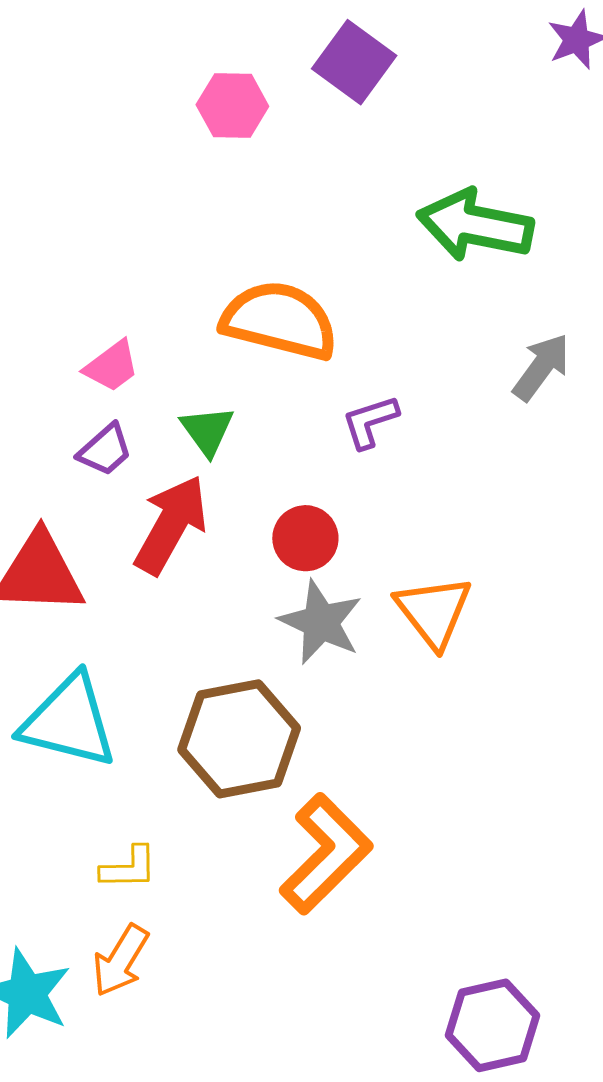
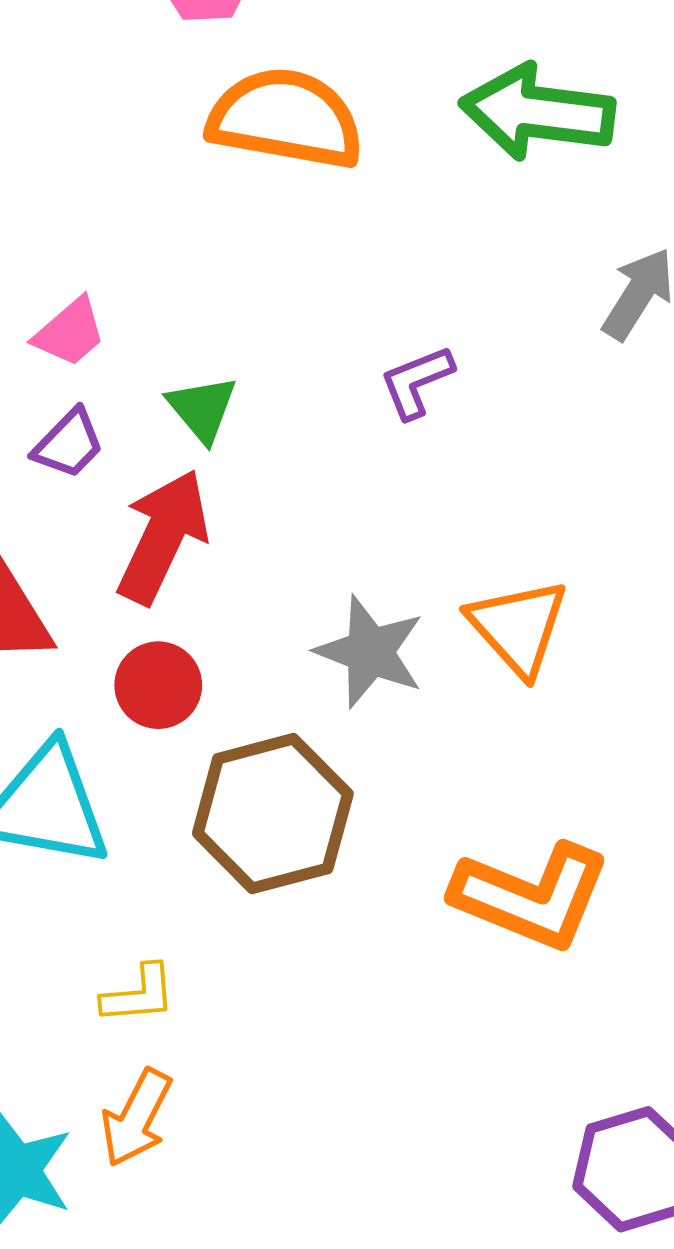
orange semicircle: (280, 320) -> (286, 118), moved
red circle: (305, 538) -> (158, 685), moved
orange L-shape: (326, 854) -> (531, 896), moved, turned 71

